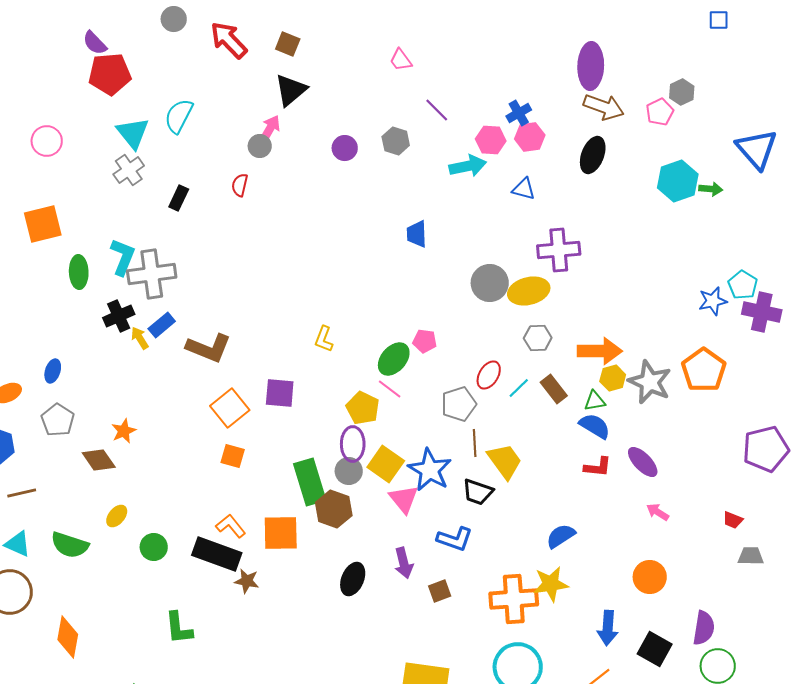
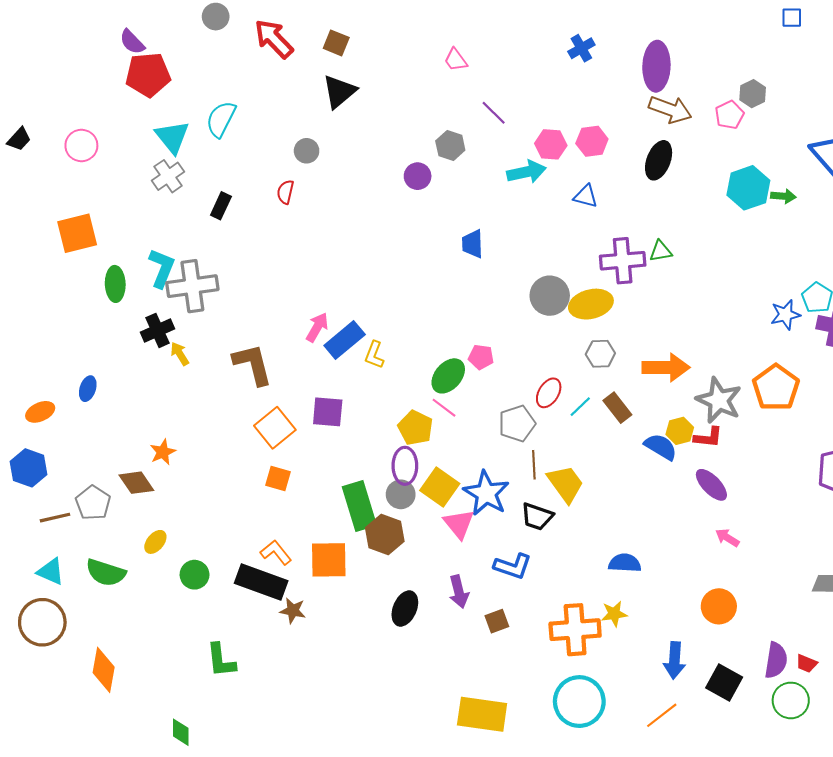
blue cross: (519, 113) -> (581, 48), moved
pink arrow: (270, 129) -> (317, 327), moved
purple circle: (345, 148) -> (418, 176), moved
blue rectangle: (162, 325) -> (345, 340), moved, size x1.4
brown L-shape: (209, 348) -> (253, 364), turned -126
yellow hexagon: (613, 378) -> (680, 431), moved
green triangle: (595, 401) -> (661, 251), moved
gray pentagon: (58, 420) -> (93, 503), moved
red L-shape: (598, 467) -> (708, 437), moved
red trapezoid: (733, 520) -> (807, 663), moved
blue semicircle: (561, 536) -> (625, 563), turned 36
yellow star: (551, 584) -> (614, 614), size x0.7

